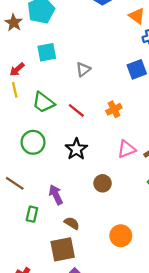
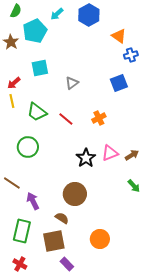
black star: (76, 149) -> (86, 158), moved
brown circle: (103, 183) -> (75, 194), moved, size x1.5
purple arrow: (56, 195) -> (33, 201), moved
green rectangle: (32, 214) -> (22, 231), moved, size x1.6
orange circle: (121, 236) -> (100, 239), moved

